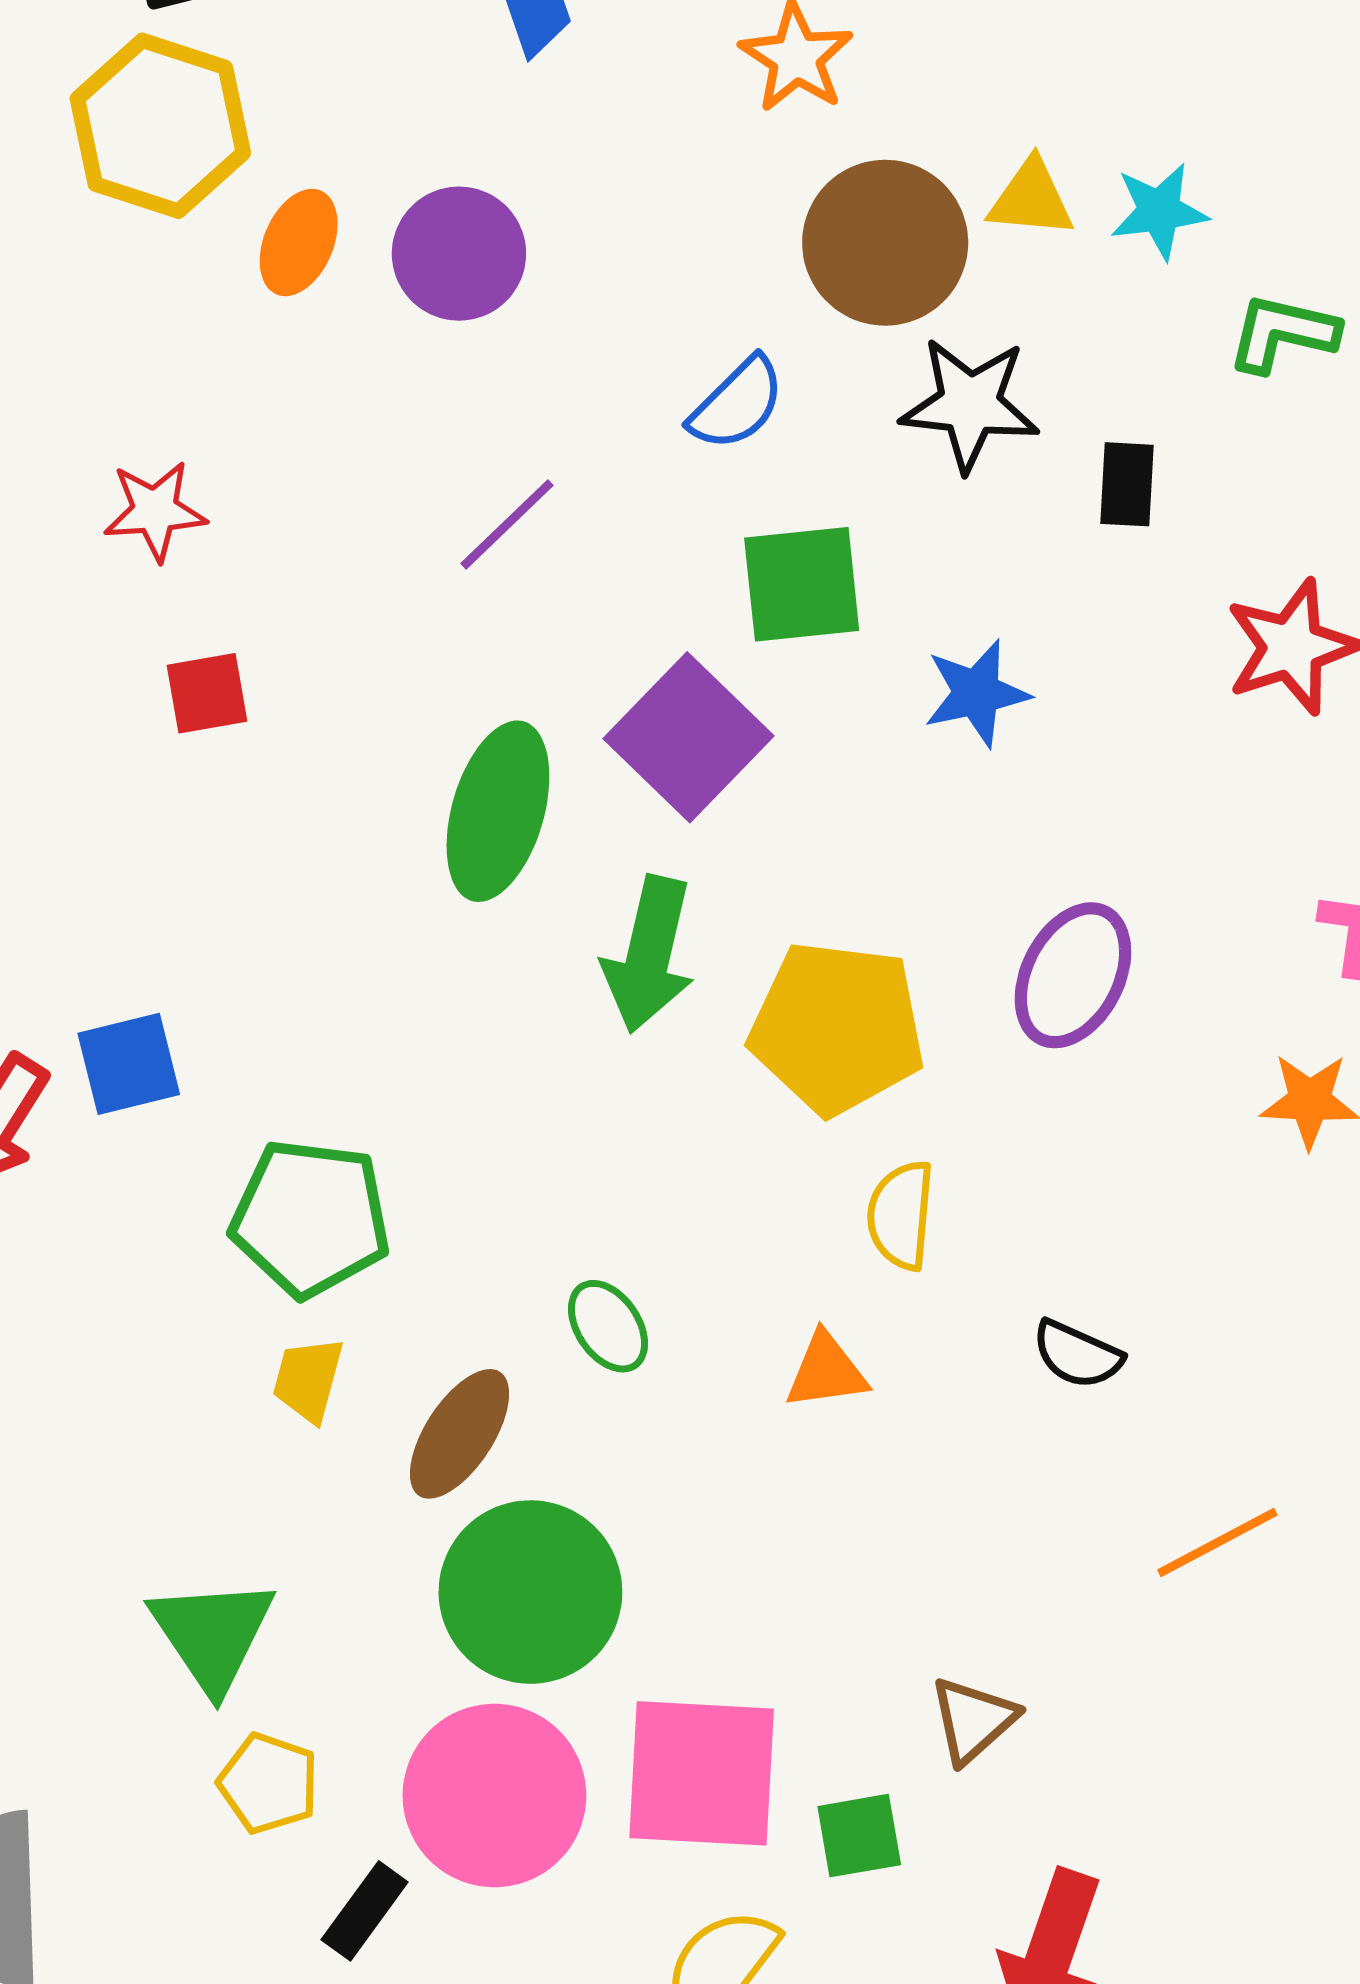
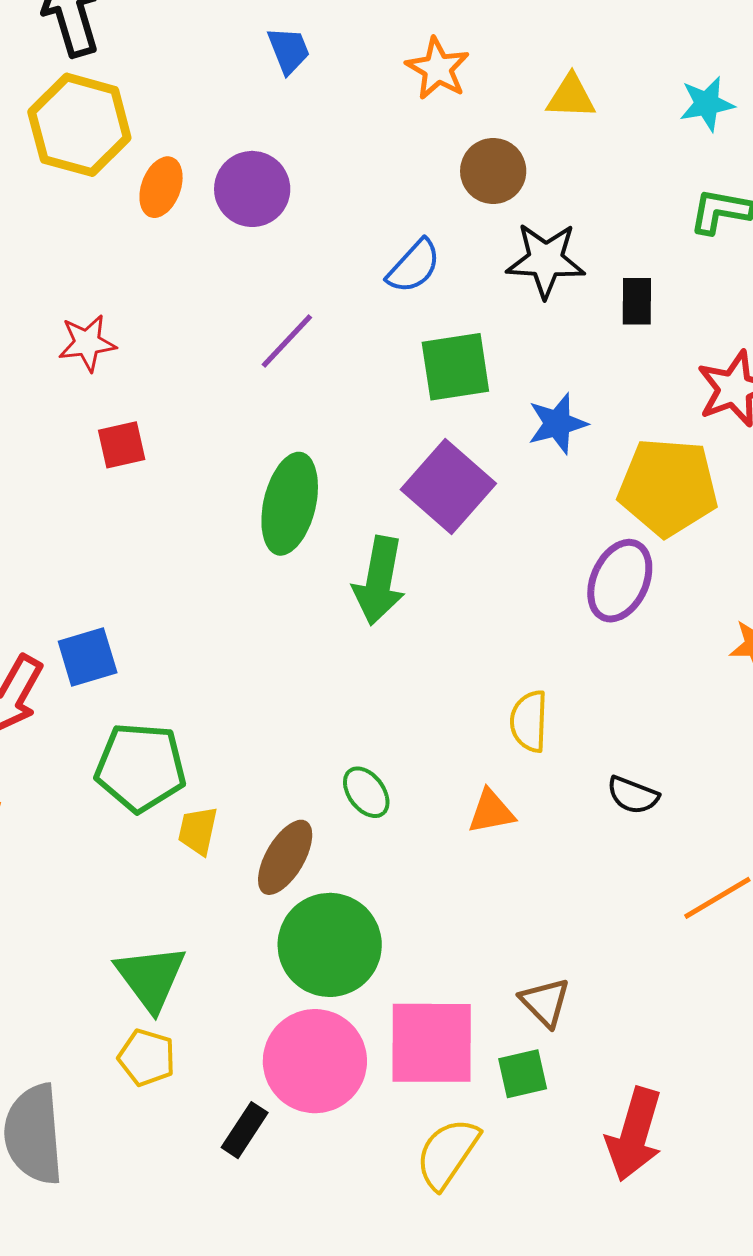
yellow triangle: (1031, 199) -> (571, 97), moved
cyan star: (1159, 211) -> (707, 104), moved
brown circle: (885, 243) -> (493, 171), size x0.7
purple square: (688, 737) -> (448, 487), moved
yellow pentagon: (837, 1028) -> (668, 487), moved
green pentagon: (310, 1218) -> (140, 767), moved
brown triangle: (973, 1720) -> (545, 1002), moved, turned -30
yellow pentagon: (268, 1783) -> (147, 1058), moved

